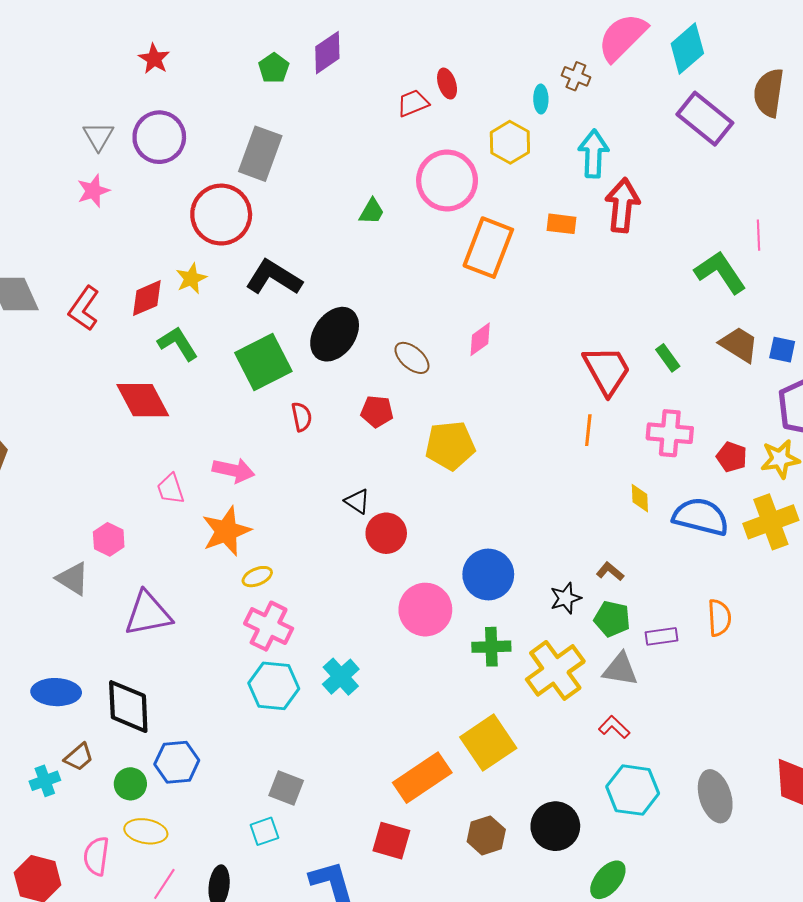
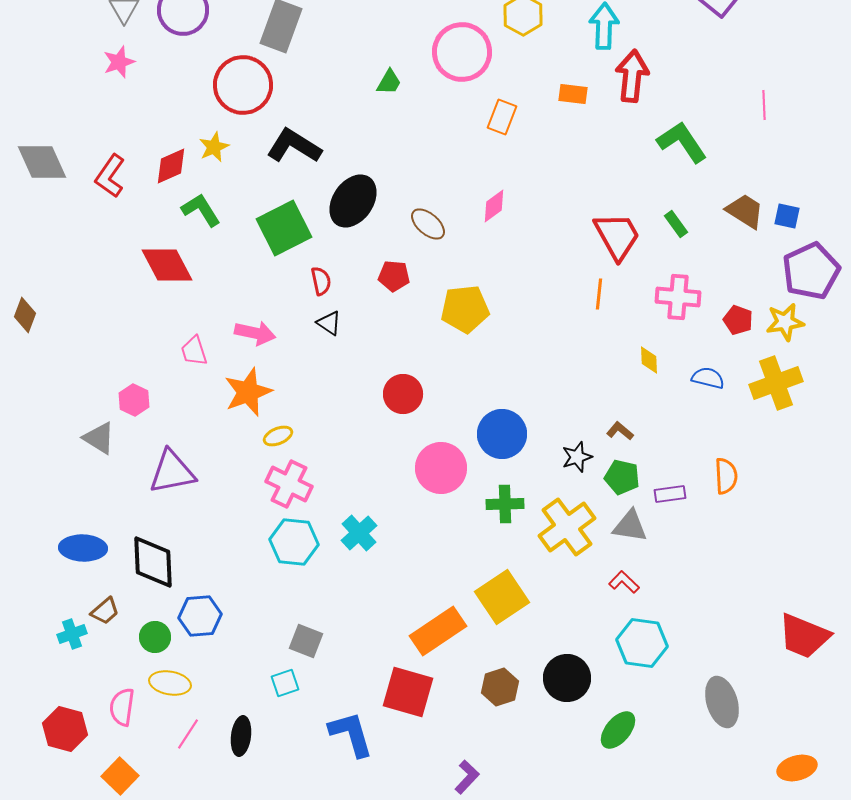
orange rectangle: (488, 248) -> (502, 117), size x0.6
green L-shape: (720, 272) -> (682, 142), moved
black triangle: (357, 501) -> (329, 323), moved
blue semicircle: (701, 517) -> (708, 378), size x0.6
gray ellipse: (715, 796) -> (722, 702), moved
red square: (391, 841) -> (408, 692), size x1.4

